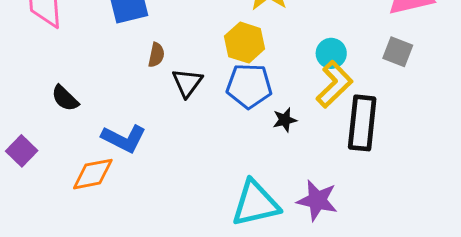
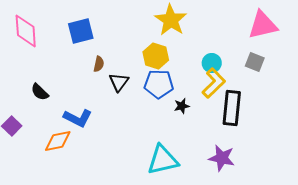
purple star: (317, 200) -> (222, 158), moved

